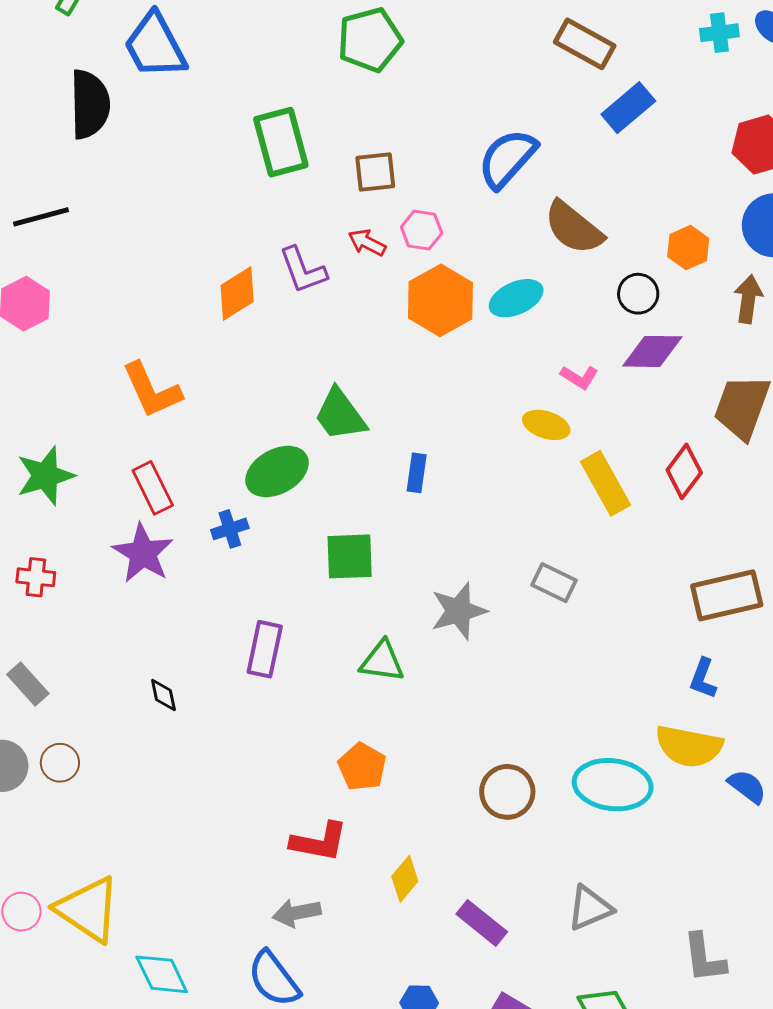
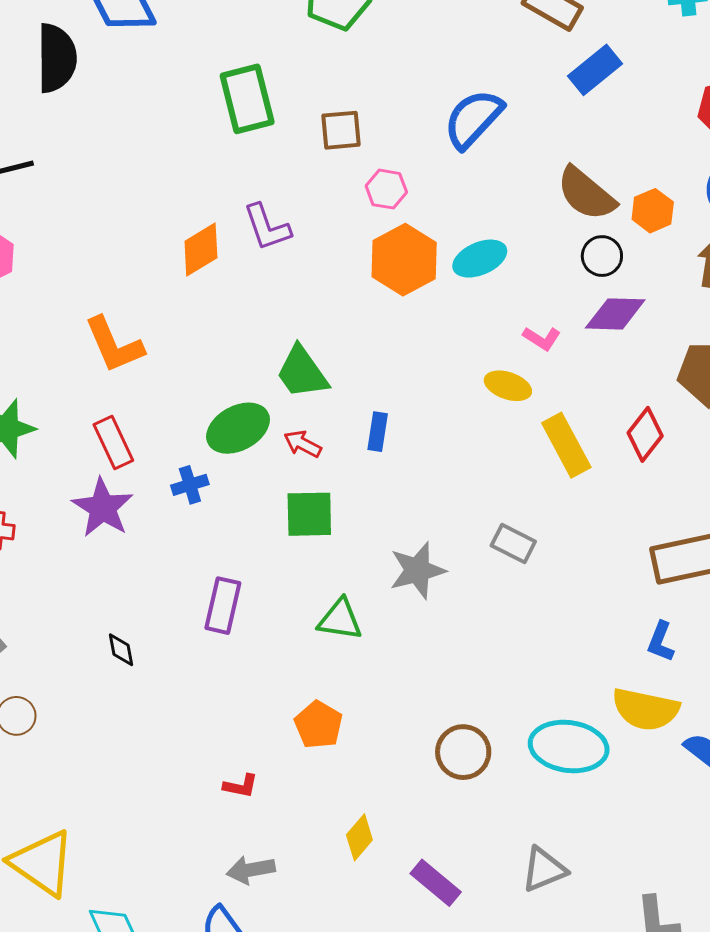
brown semicircle: (574, 228) -> (586, 194), moved
red arrow: (367, 243) -> (303, 444), moved
red L-shape: (319, 842) -> (241, 786), moved, size x0.6

